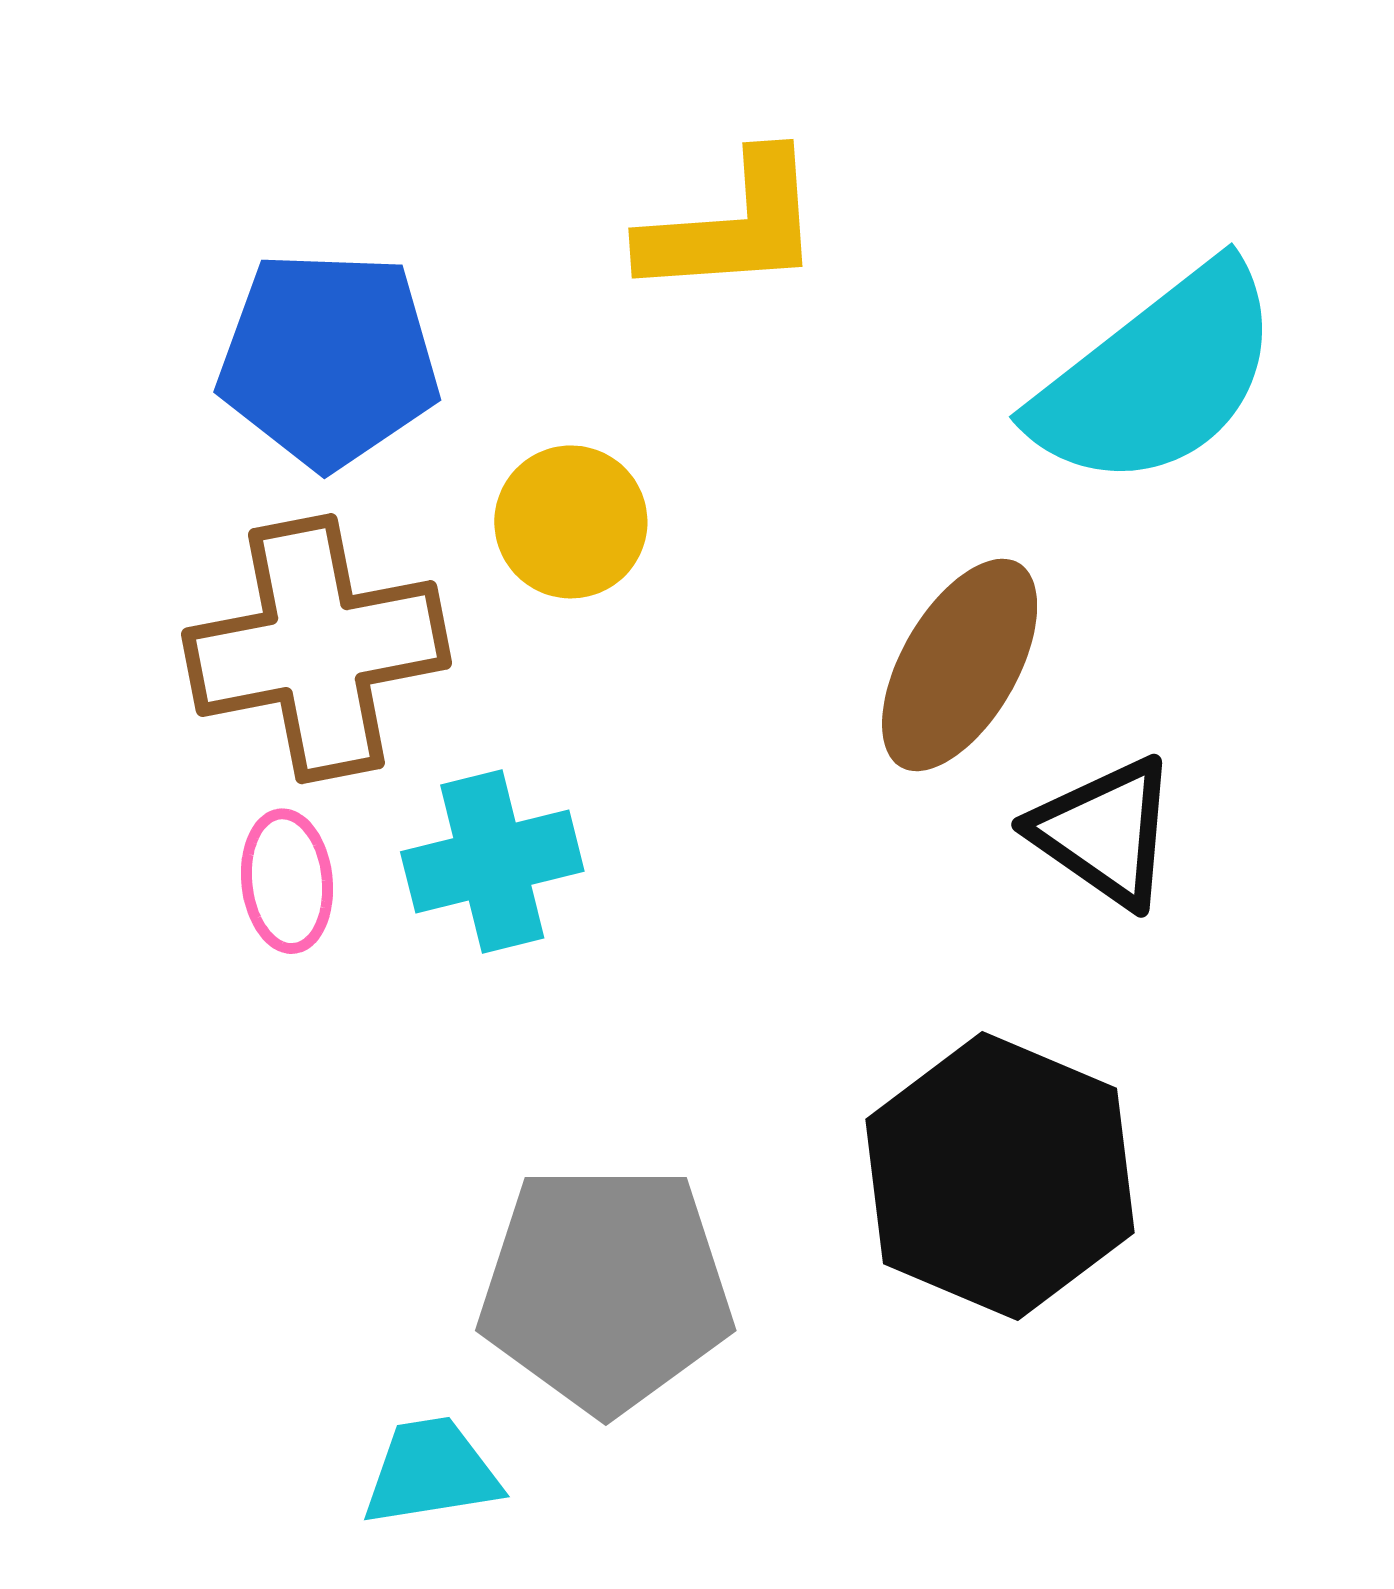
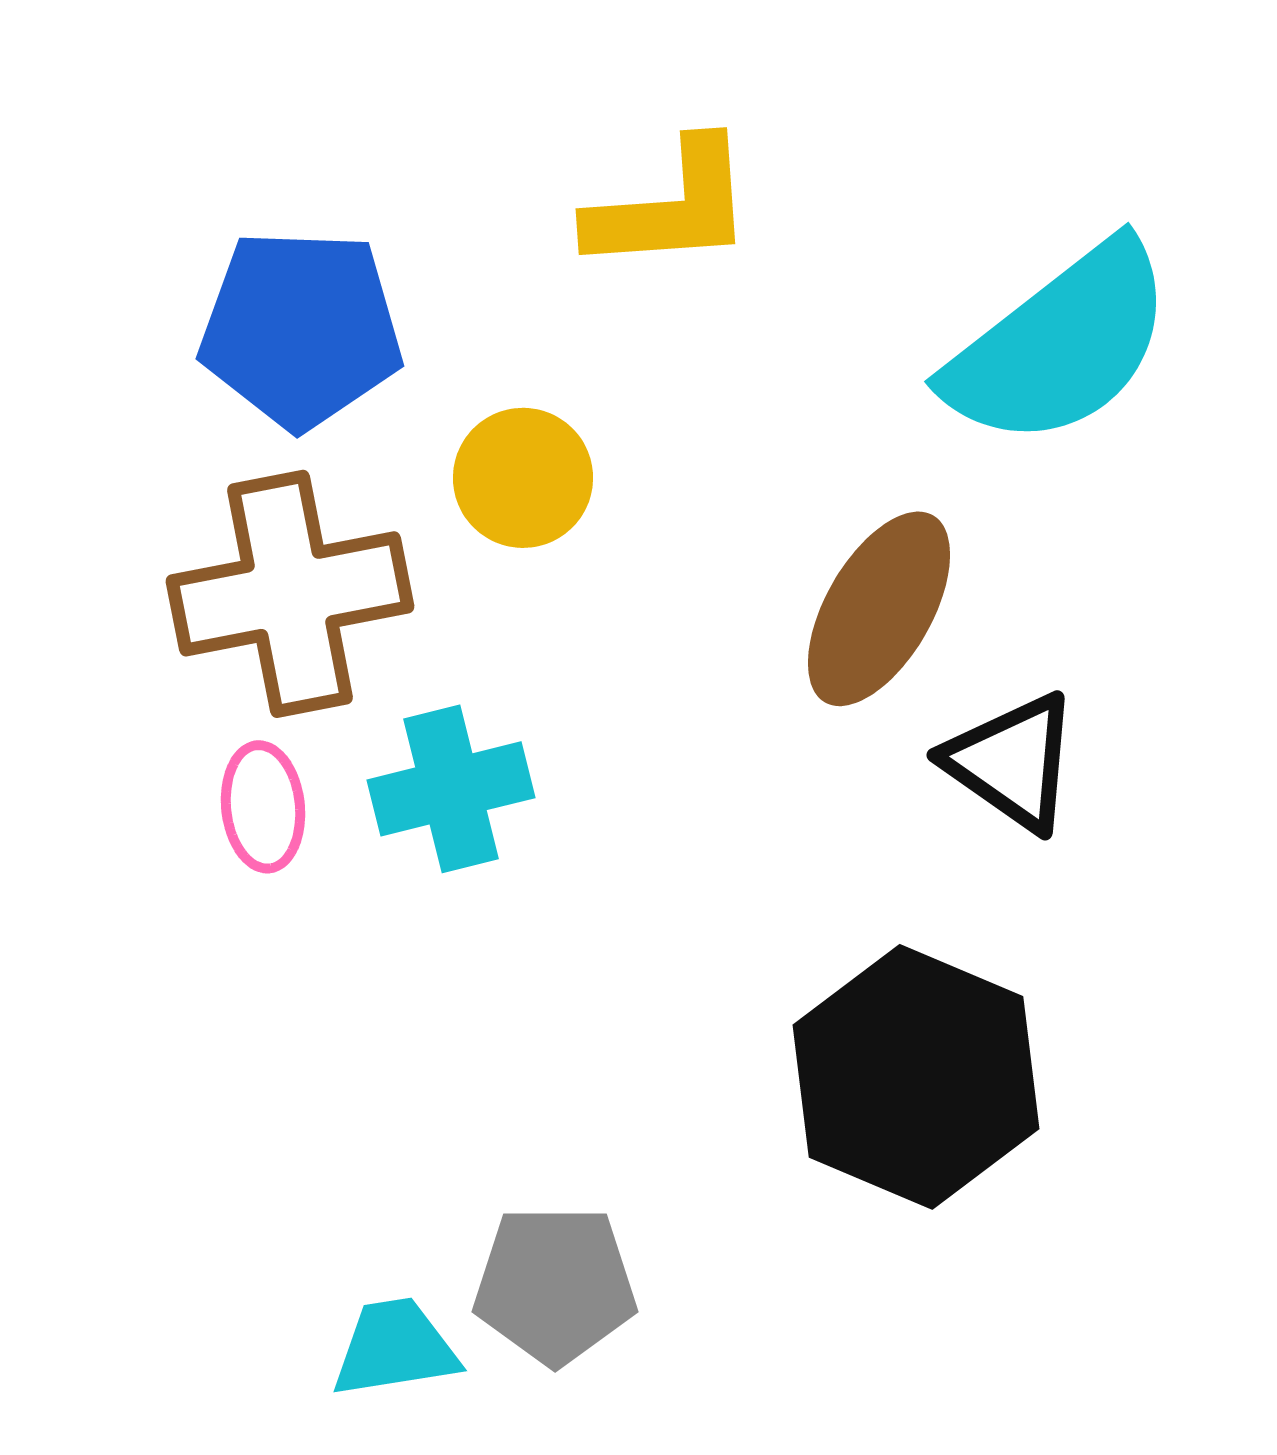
gray pentagon: (606, 1288) -> (555, 1285), moved, size x0.7

